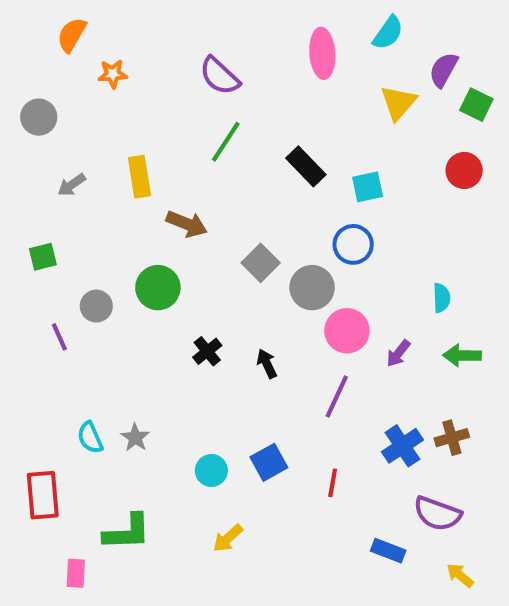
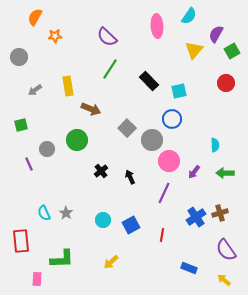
green square: (476, 105) -> (232, 51), turned 35
cyan circle: (211, 470) -> (103, 220), moved
purple semicircle: (437, 514) -> (226, 250), moved, turned 35

